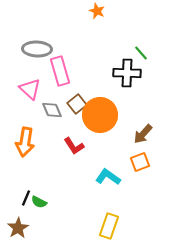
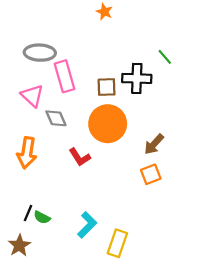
green line: (141, 53) -> (165, 57), moved
brown square: (77, 104) -> (107, 87), moved, turned 36
cyan L-shape: (108, 177) -> (87, 225), moved, turned 100

